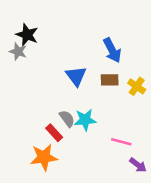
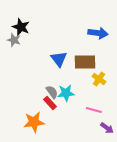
blue arrow: (112, 50) -> (98, 33), moved, turned -54
brown rectangle: (110, 80) -> (85, 62), size x1.5
yellow cross: (137, 86) -> (99, 79), moved
red rectangle: (54, 133) -> (50, 103), moved

